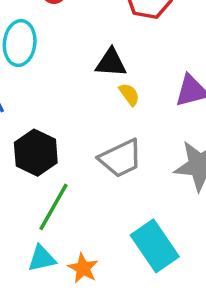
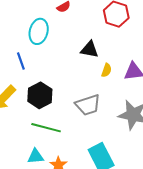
yellow semicircle: (129, 94) -> (107, 70), moved, turned 48
green line: (53, 207) -> (46, 128), turned 68

